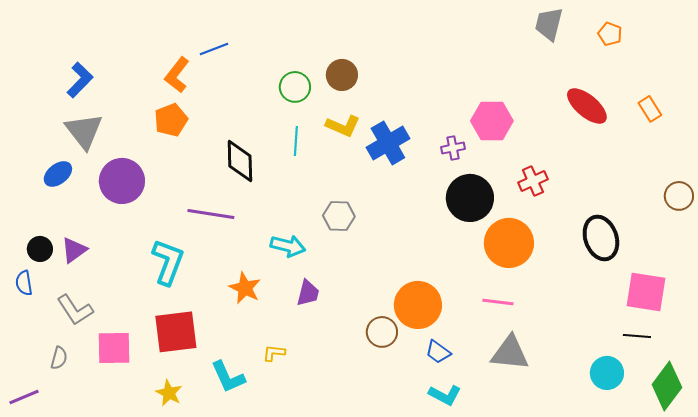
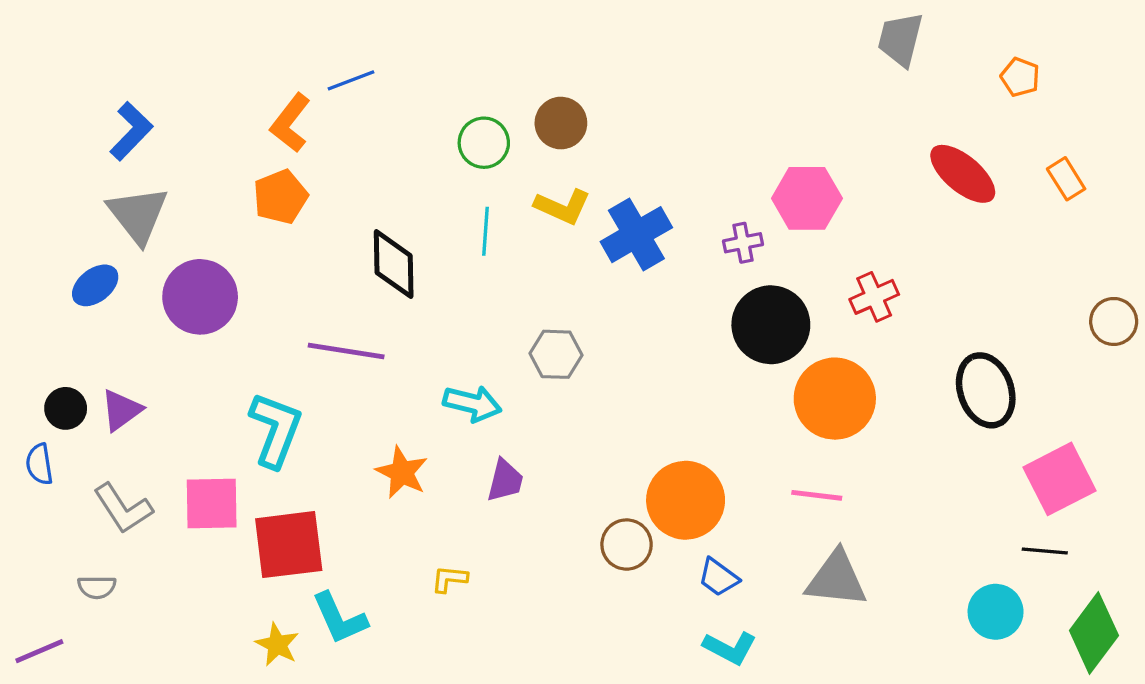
orange pentagon: (610, 34) -> (1020, 77), moved
pink square: (646, 292) -> (1060, 479), turned -36
pink square: (114, 348) -> (212, 504), moved
gray semicircle: (59, 358) -> (97, 587), turned 75
cyan L-shape: (228, 377) -> (340, 618), moved

